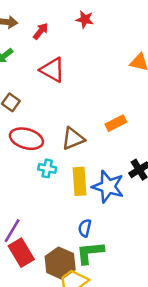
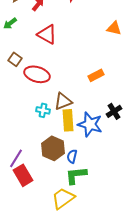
red ellipse: (26, 139) -> (37, 74), moved
brown triangle: (73, 139) -> (63, 101), moved
brown hexagon: (60, 263) -> (53, 148), moved

